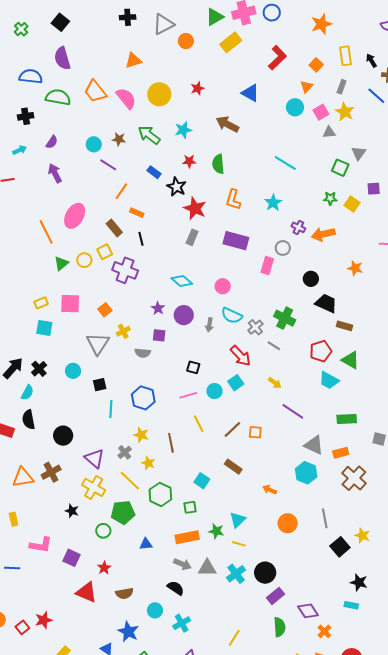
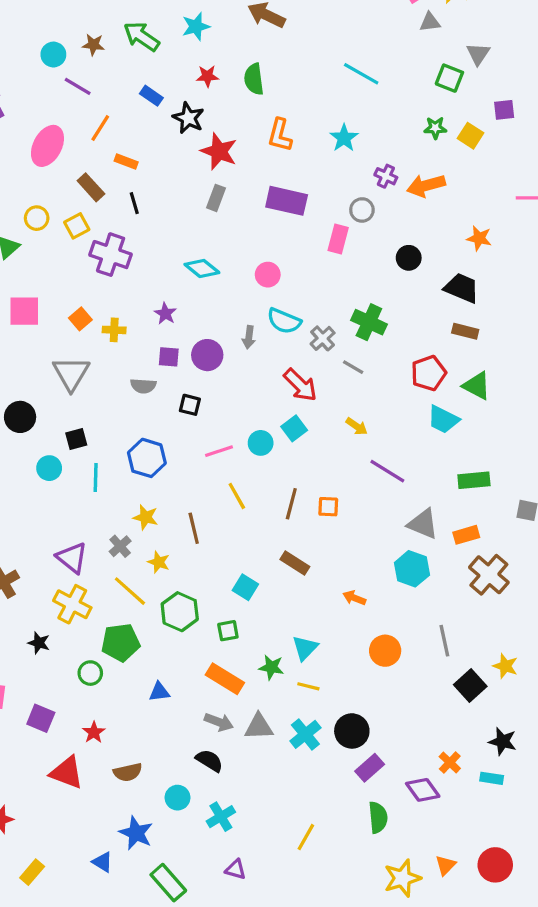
pink ellipse: (75, 216) -> (47, 146), moved
yellow circle: (84, 260) -> (37, 218), moved
black trapezoid: (326, 303) -> (462, 288), moved
purple circle: (184, 315) -> (207, 355), moved
yellow cross: (123, 331) -> (114, 330), moved, turned 32
black square: (193, 367) -> (190, 405), moved
cyan circle: (73, 371) -> (49, 468), moved
brown line: (232, 430) -> (291, 504), turned -30
black circle: (63, 436) -> (20, 417), moved
orange rectangle: (187, 537) -> (225, 679), turned 45
orange cross: (324, 631) -> (450, 763), moved

